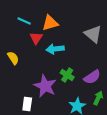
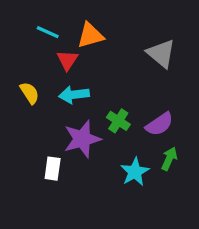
cyan arrow: (55, 49) -> (74, 95), moved
purple star: (45, 86) -> (82, 139), turned 30

